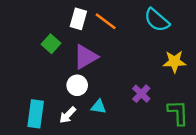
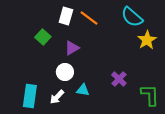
purple triangle: (85, 57) -> (72, 48), size x0.7
yellow star: (175, 62) -> (147, 40), moved, turned -30

